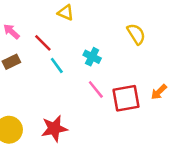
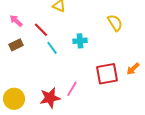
cyan cross: (92, 57) -> (80, 41), turned -32
pink line: (96, 89) -> (72, 89), moved, turned 70

